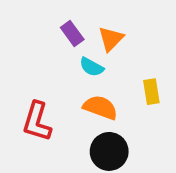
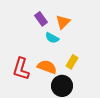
yellow rectangle: (151, 92) -> (72, 62), moved, turned 40
orange semicircle: (100, 107) -> (47, 67), moved

